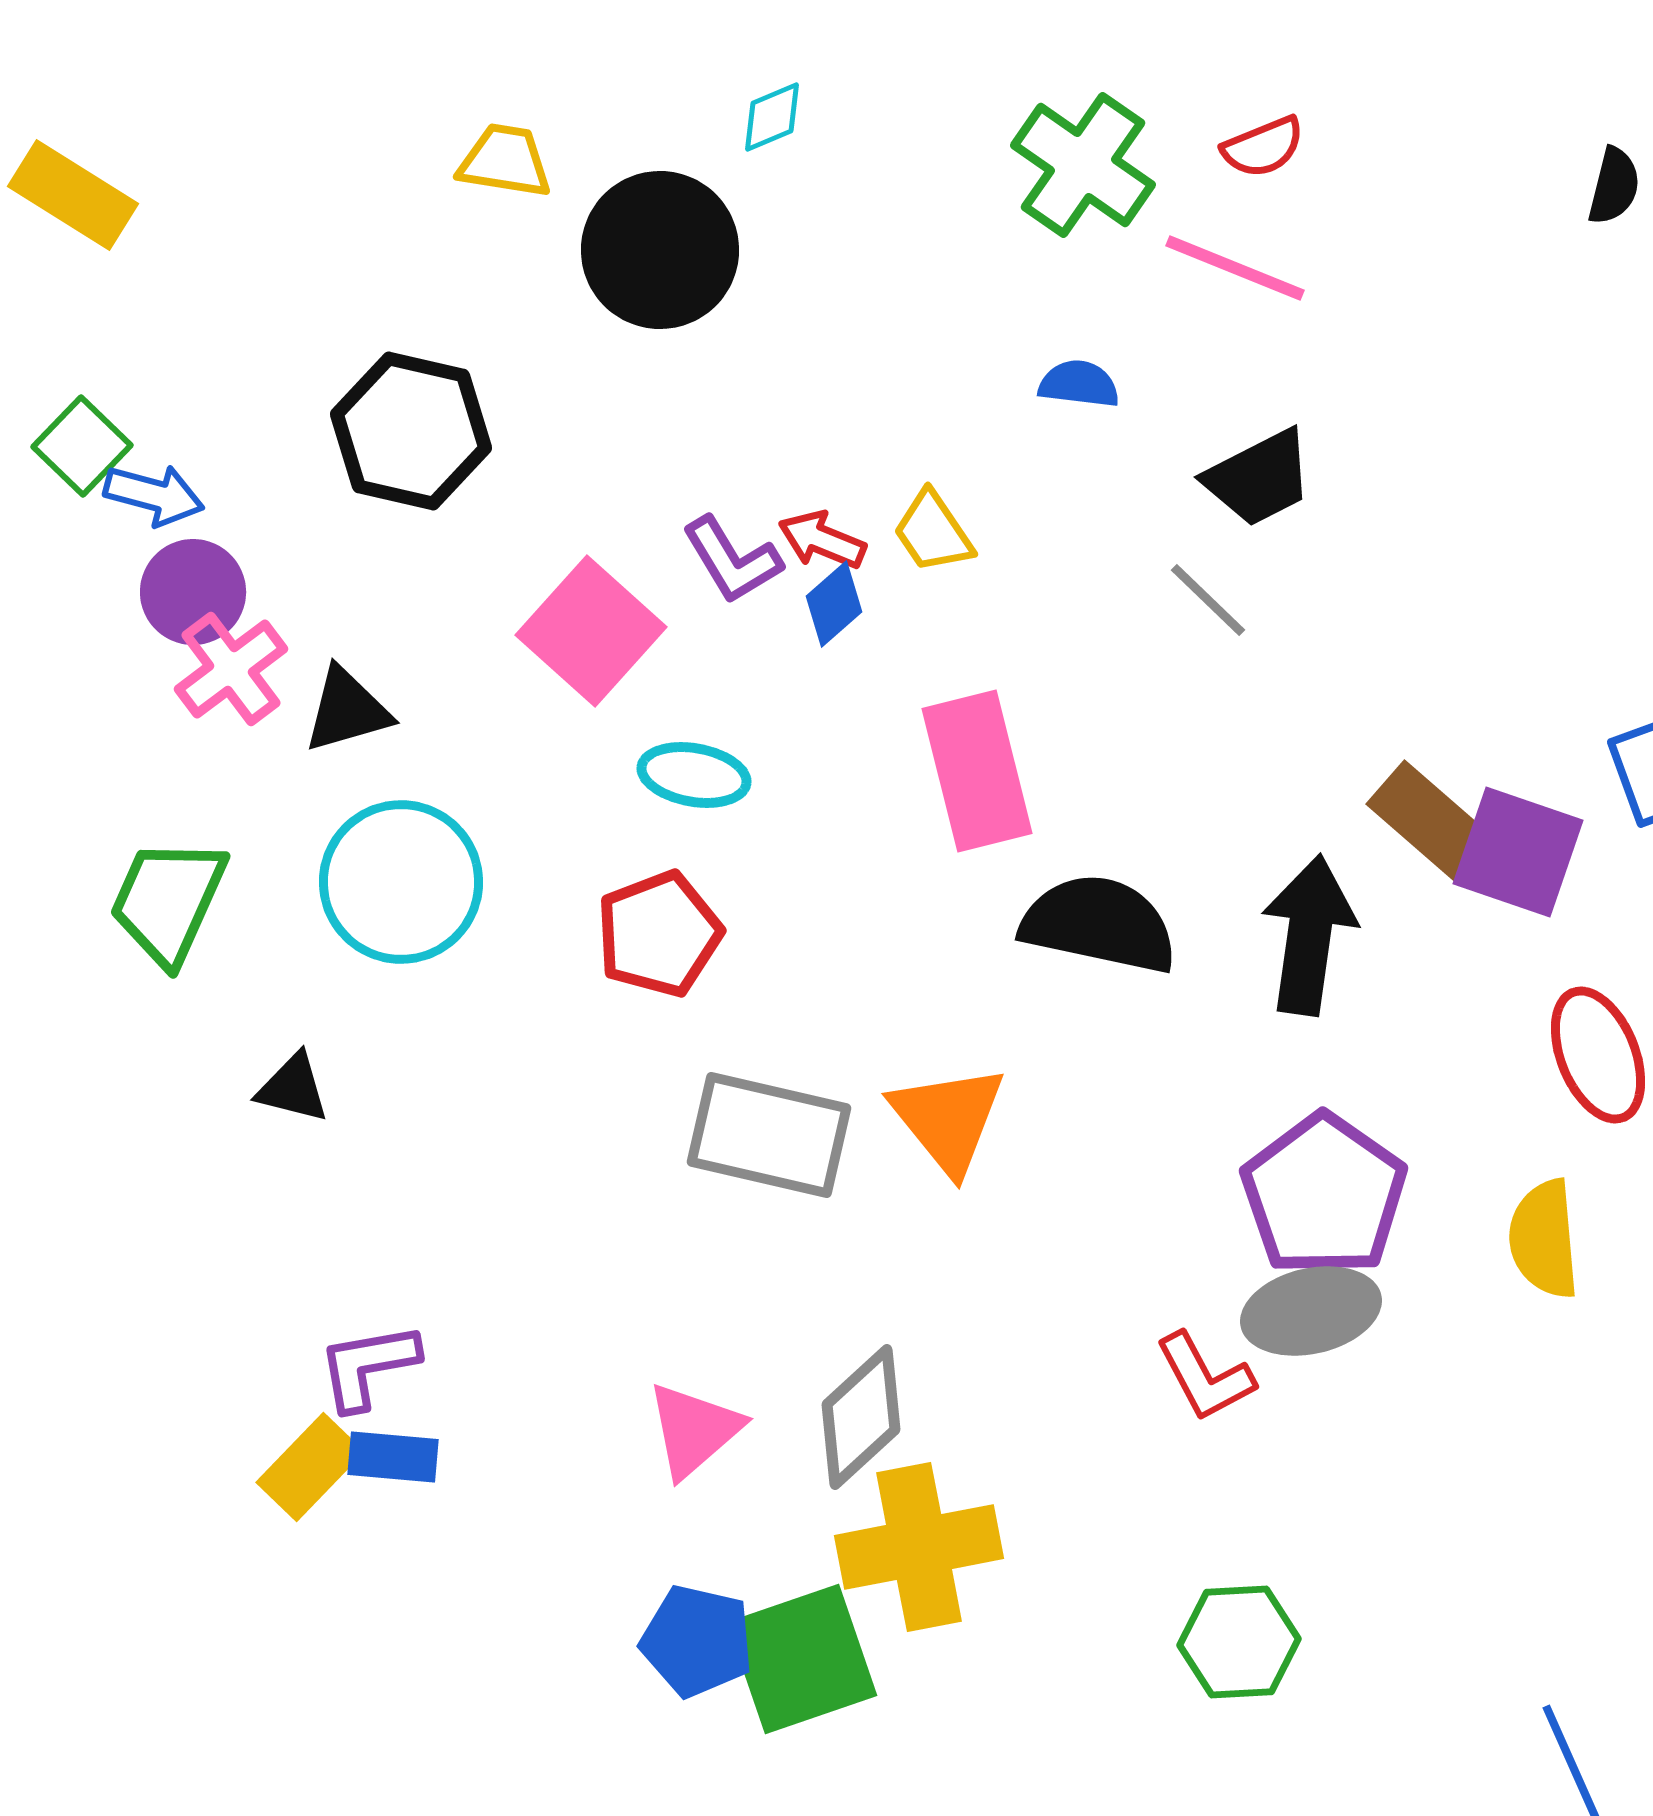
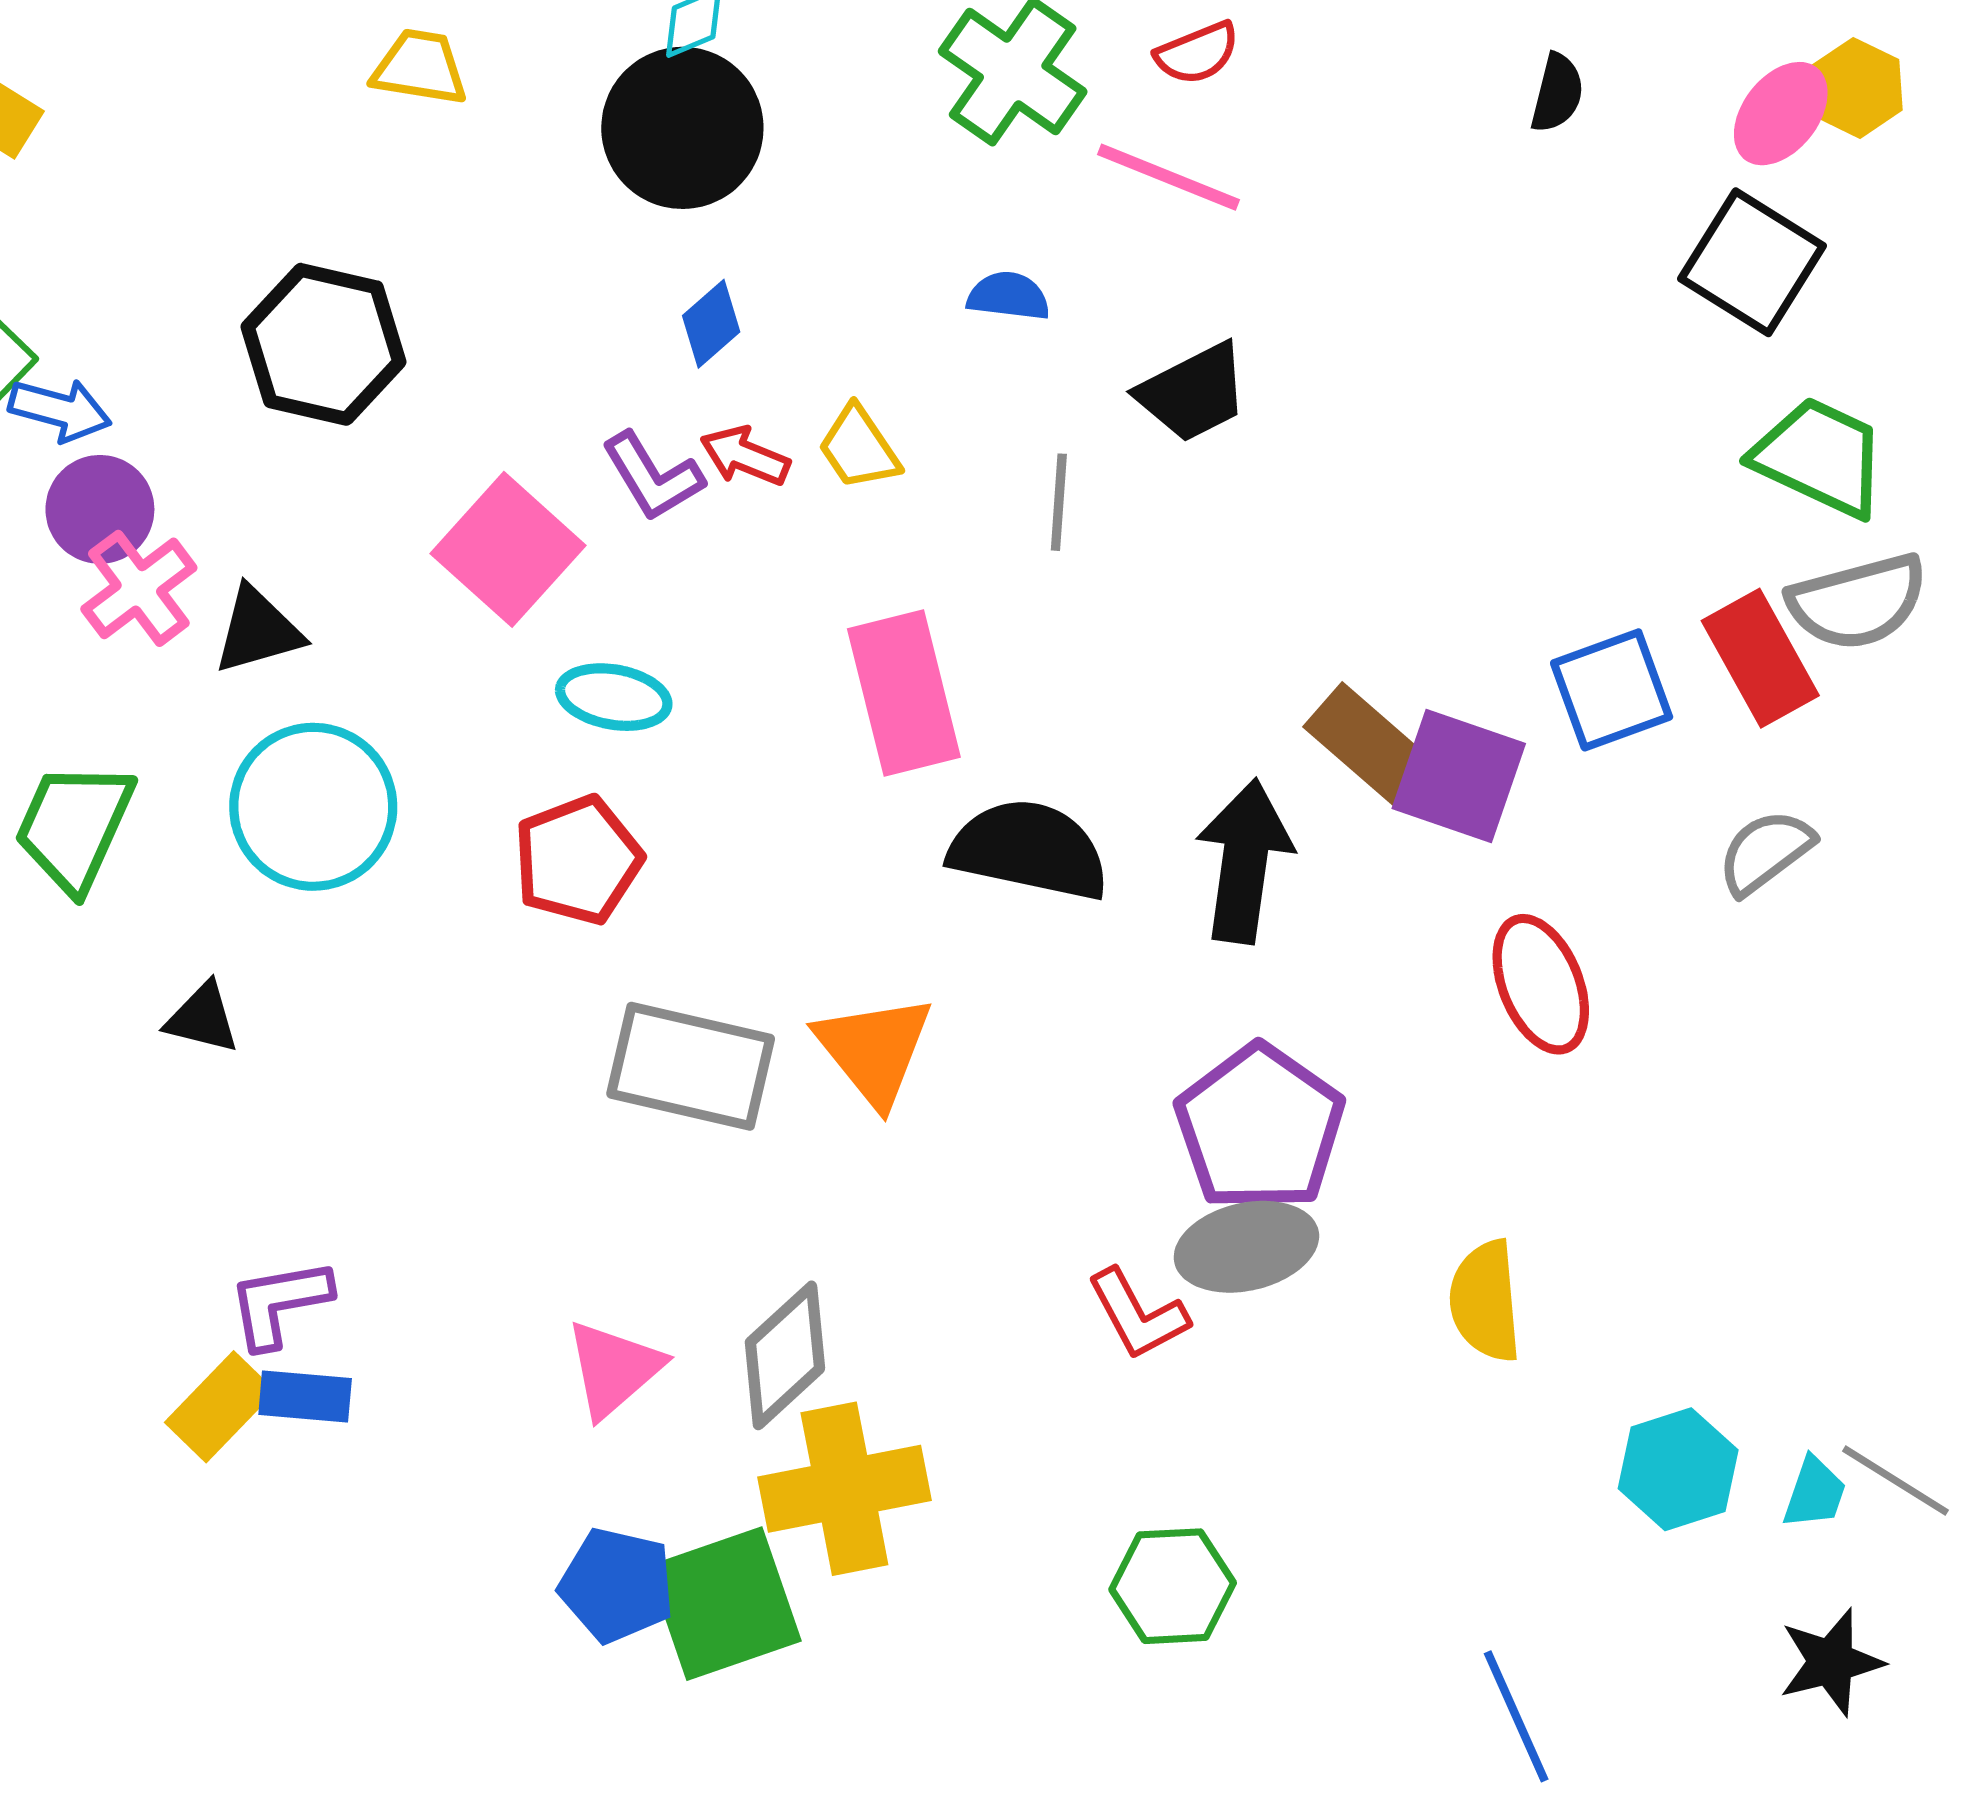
black circle: (660, 250) -> (682, 128), moved
gray line: (1208, 600) -> (1059, 502), moved, turned 50
blue diamond: (834, 604) -> (711, 324), moved
yellow semicircle: (1544, 1239) -> (1485, 1301), moved

